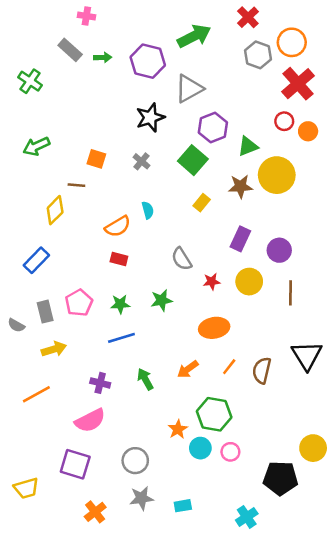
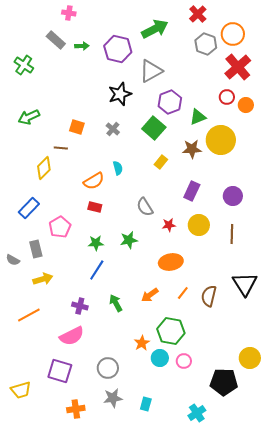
purple circle: (279, 250) -> (233, 196), moved
pink pentagon: (79, 303) -> (60, 227), moved
blue line: (121, 338) -> (97, 270), turned -40
cyan rectangle: (183, 506) -> (146, 404), turned -64
orange cross: (95, 512) -> (76, 409), turned 30

